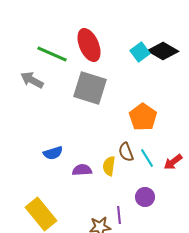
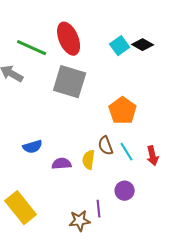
black diamond: (163, 51) -> (143, 45), size x0.7
red arrow: (173, 162) -> (153, 156), turned -66

